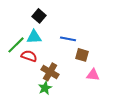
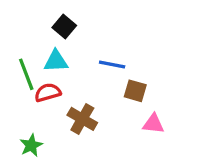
green line: (16, 45) -> (26, 74), turned -66
red semicircle: (29, 56) -> (48, 92), turned -35
green star: (45, 88) -> (31, 145), moved

